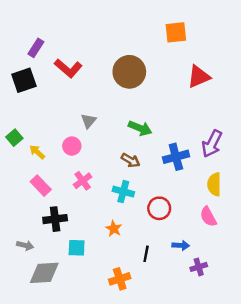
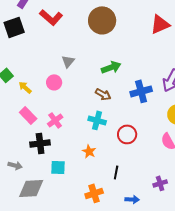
green arrow: (140, 128) -> (111, 67), turned -42
pink cross: (83, 181) -> (55, 120), moved
blue arrow: (181, 245) -> (132, 199), moved

